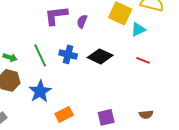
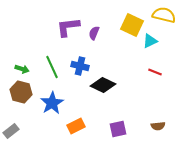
black diamond: (100, 56) -> (103, 85), moved

